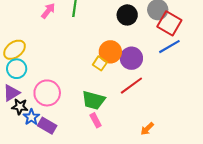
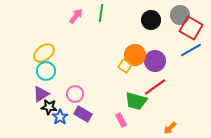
pink circle: (47, 93) -> (75, 94), size x0.7
green trapezoid: (93, 100) -> (136, 101), moved
purple rectangle: (47, 126) -> (83, 114), moved

